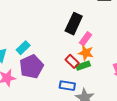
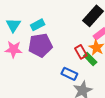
green rectangle: (83, 66) -> (90, 59), turned 48

